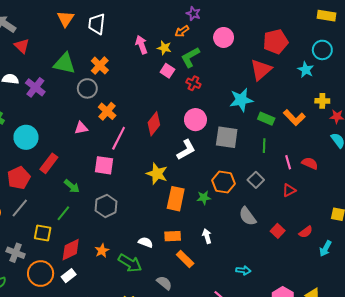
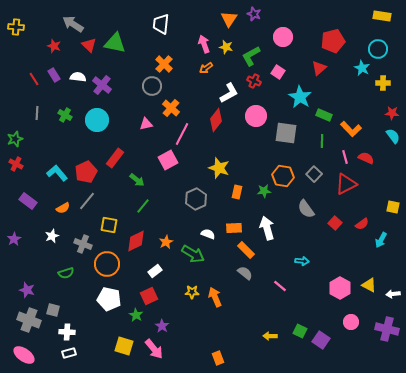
orange triangle: (65, 19) -> (229, 19), moved
orange arrow: (182, 31) -> (206, 68), moved
green triangle: (64, 63) -> (115, 43), moved
red triangle: (261, 70) -> (319, 68), size x0.7
pink square: (167, 71) -> (278, 72), moved
cyan star: (241, 100) -> (300, 97), turned -30
yellow cross: (322, 101) -> (383, 83), moved
orange L-shape: (294, 118) -> (351, 129), moved
cyan circle: (26, 137) -> (97, 120), moved
white L-shape: (186, 150) -> (229, 93), moved
pink square: (104, 165) -> (168, 160), turned -36
red triangle: (289, 190) -> (346, 184), size x1.6
orange rectangle: (176, 199) -> (237, 192), size x0.6
gray hexagon: (106, 206) -> (196, 199), moved
green line: (63, 213) -> (143, 206), moved
white arrow: (207, 236) -> (267, 228), size x1.6
white rectangle: (69, 276) -> (155, 271), moved
gray semicircle: (164, 283) -> (245, 273), moved

